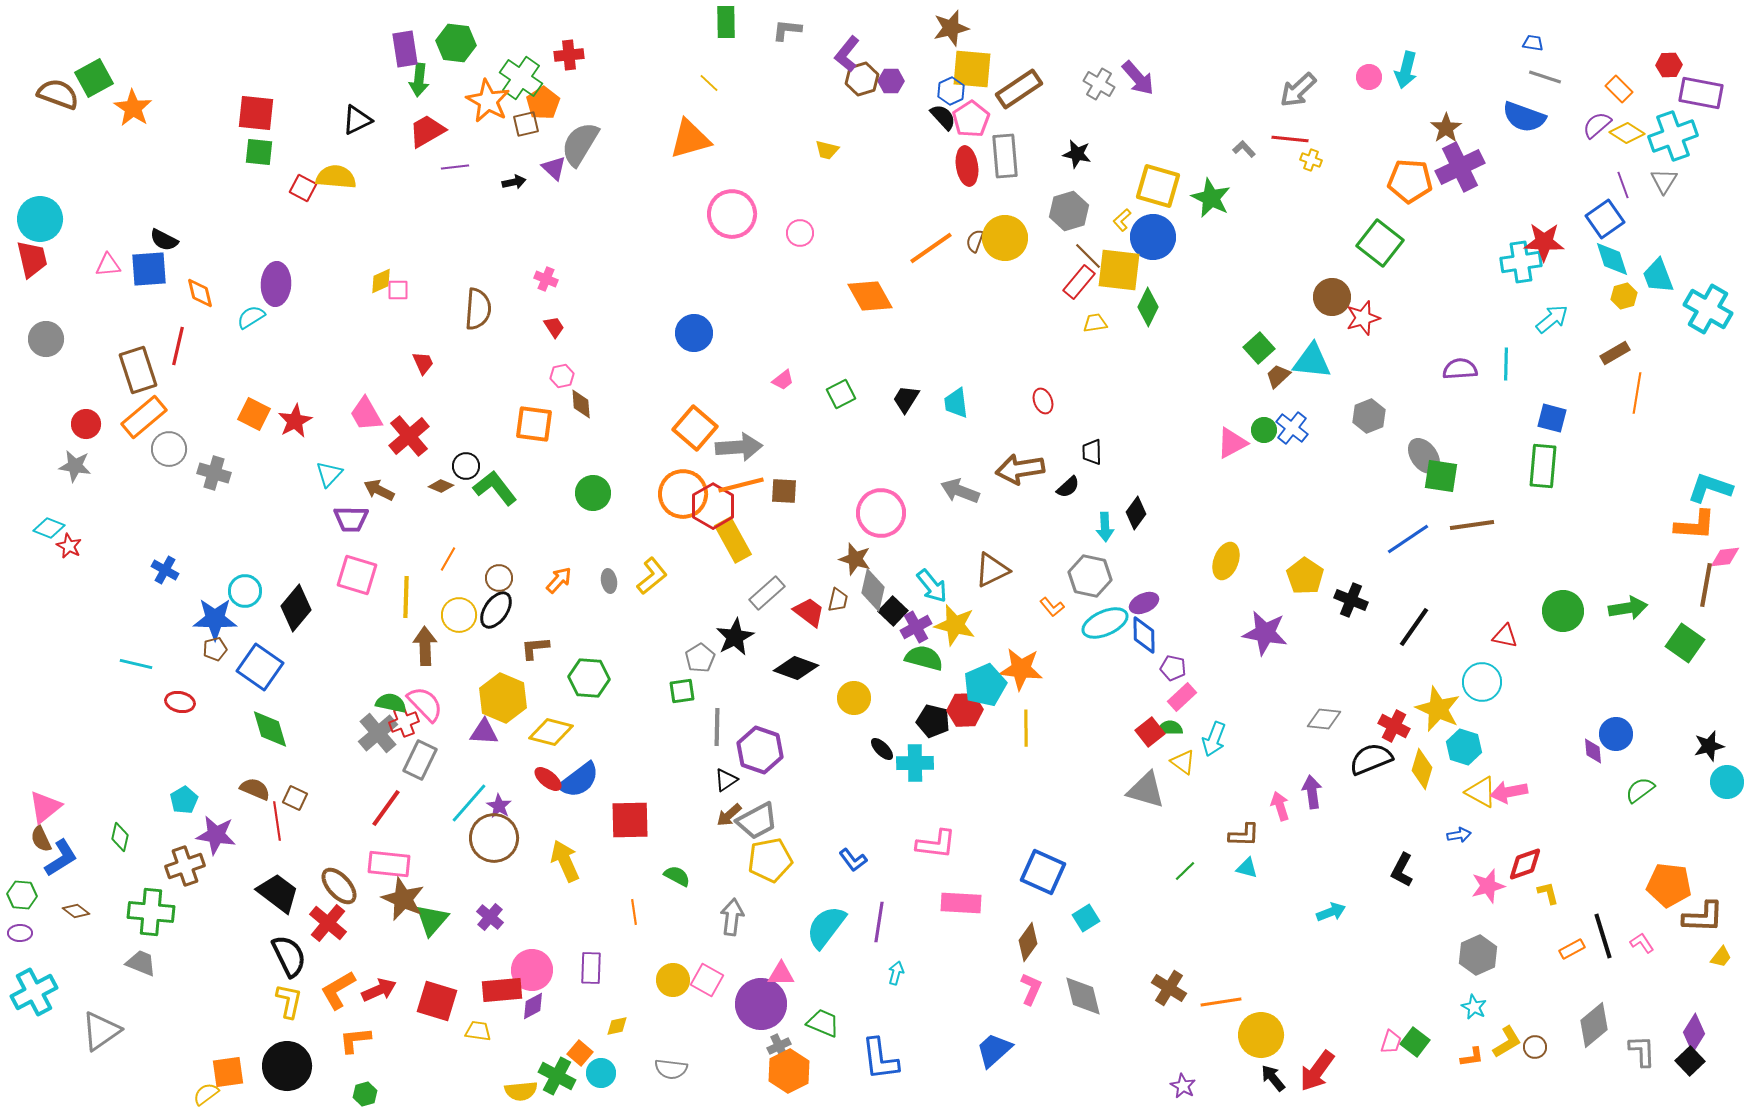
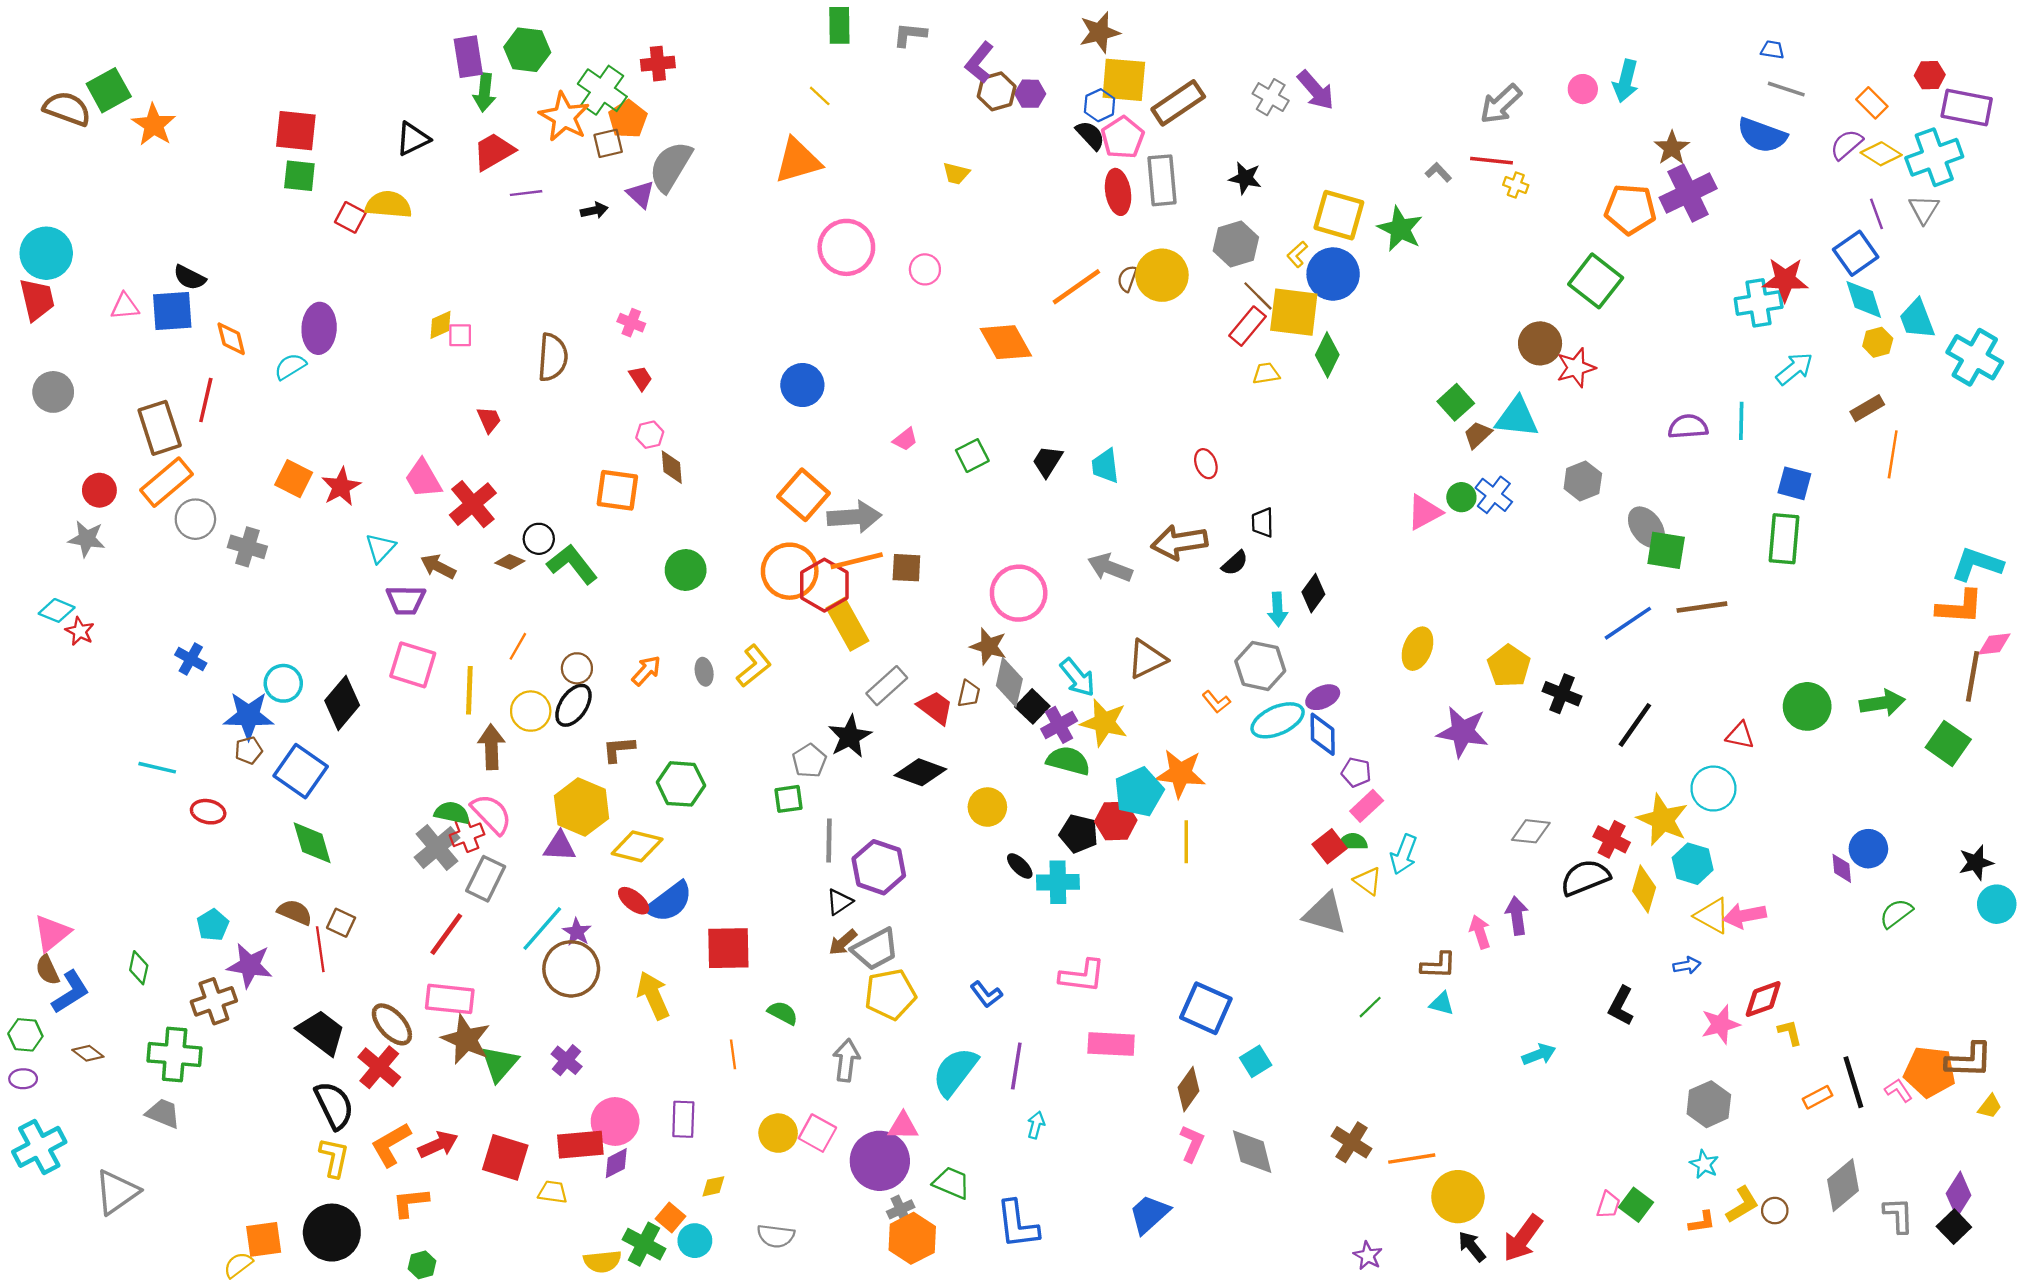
orange pentagon: (1669, 885) -> (1930, 1072), moved

